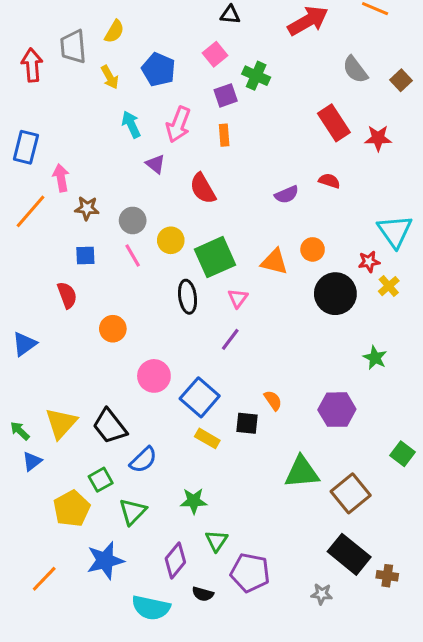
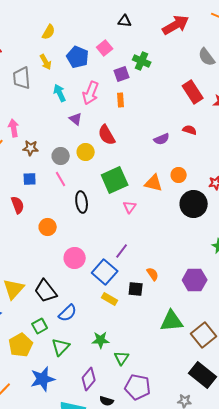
gray trapezoid: (73, 47) -> (22, 78), moved
pink square: (215, 54) -> (105, 48), moved
yellow circle: (171, 240) -> (86, 152), moved
black ellipse: (188, 297) -> (82, 202), moved
purple line: (230, 339) -> (122, 251), moved
green triangle: (216, 541) -> (122, 358), moved

